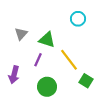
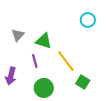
cyan circle: (78, 19) -> (88, 20), moved
purple line: (38, 60) -> (35, 61), turned -40

